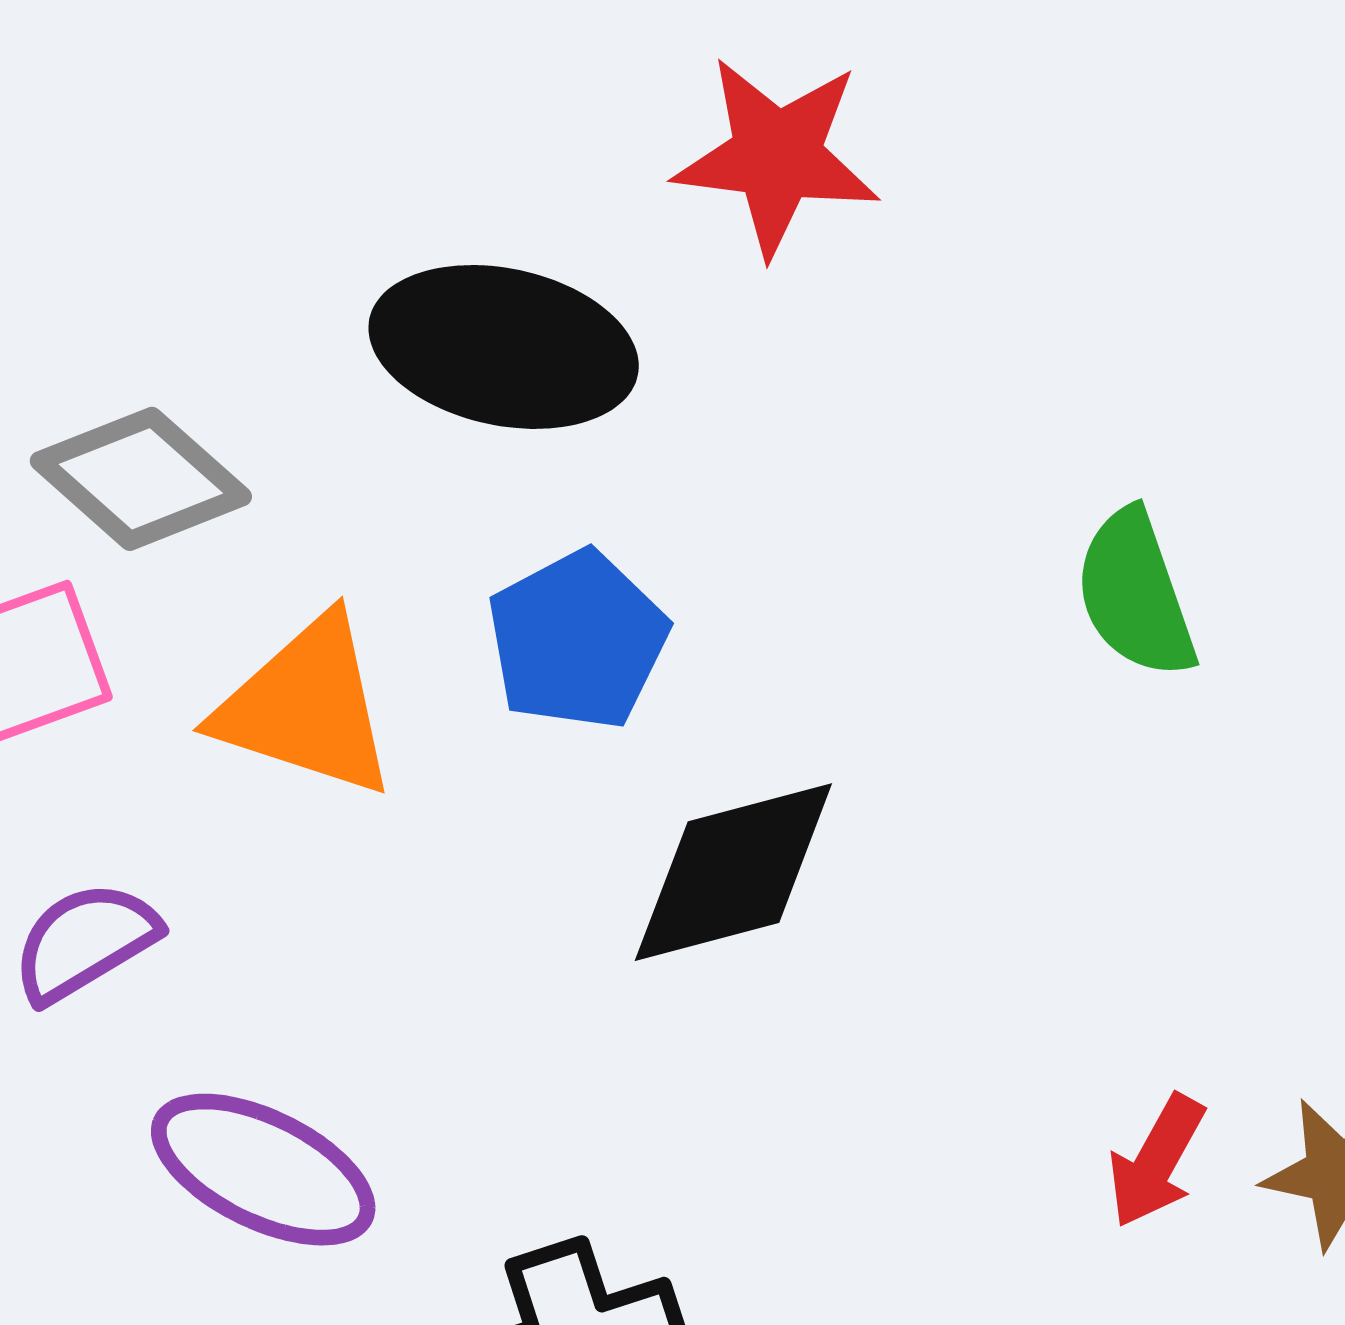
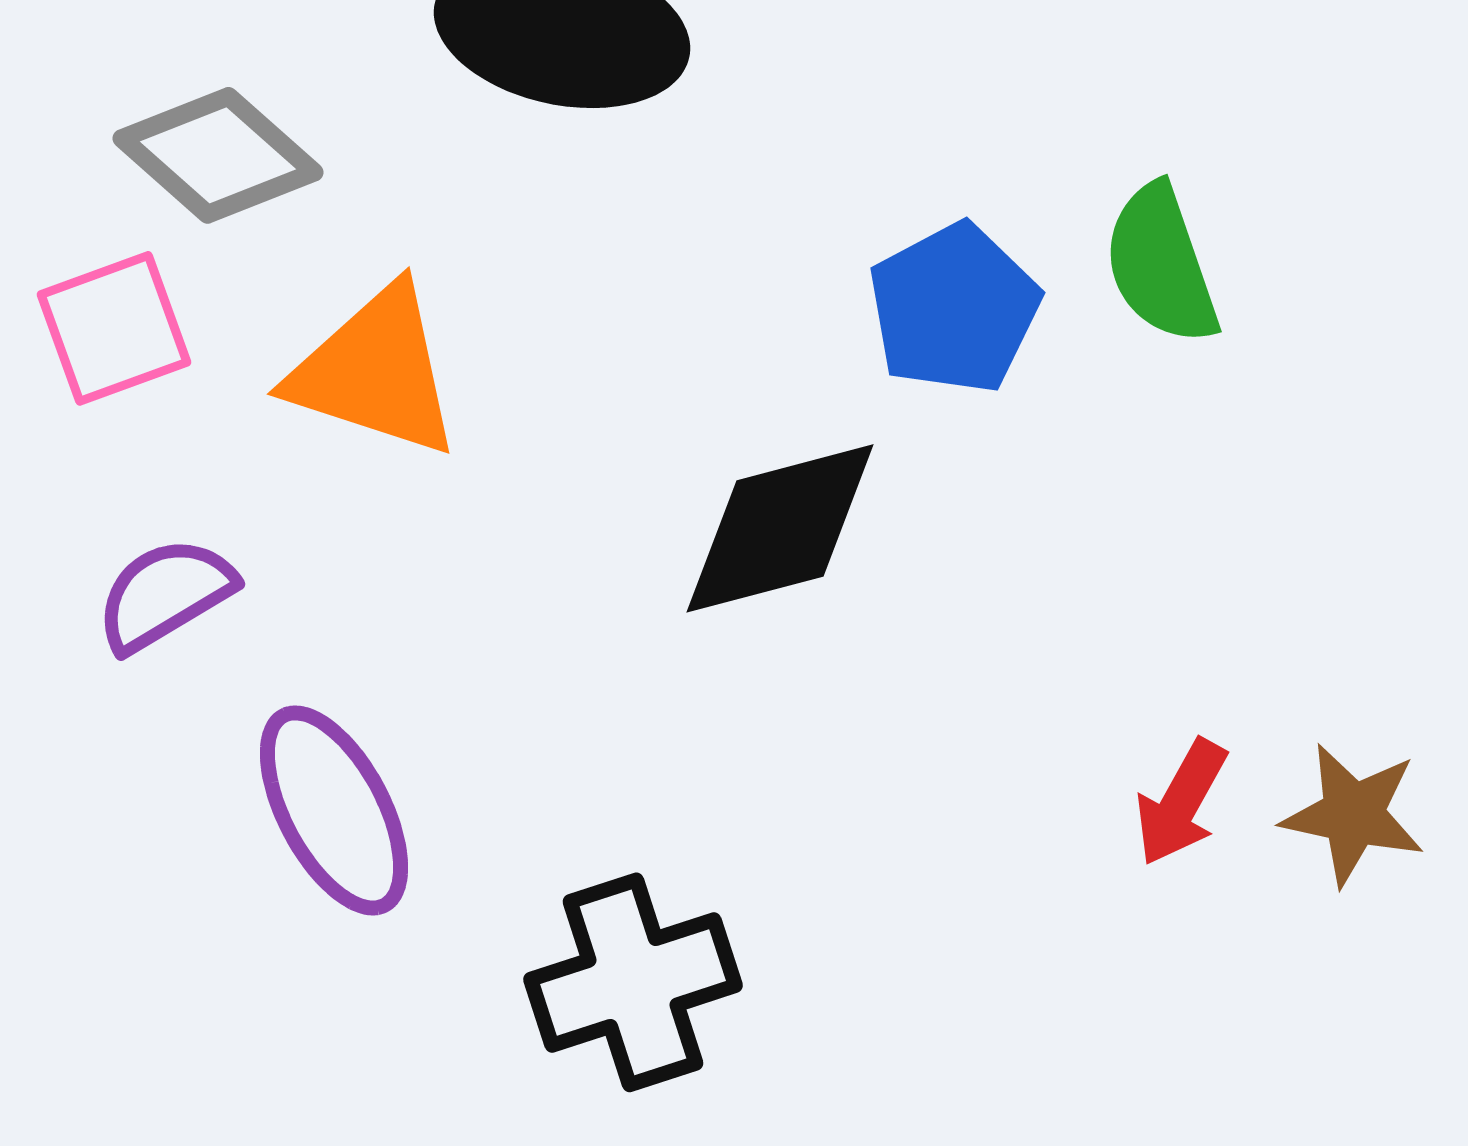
blue pentagon: (577, 640) -> (954, 308), moved
purple ellipse: (263, 1170) -> (334, 810), turned 36

